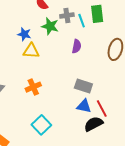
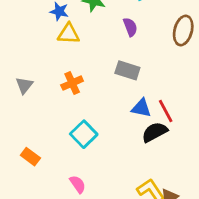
purple semicircle: (77, 46) -> (130, 27), turned -32
gray rectangle: (83, 86) -> (127, 70), moved

